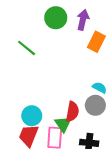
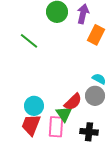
red semicircle: (72, 112) -> (73, 102), turned 36

